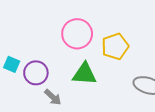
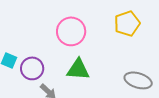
yellow pentagon: (115, 46) -> (127, 23), moved

